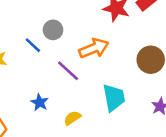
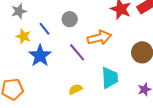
blue line: (33, 45) -> (45, 29), moved
blue star: (40, 102) -> (40, 56), moved, size x1.6

